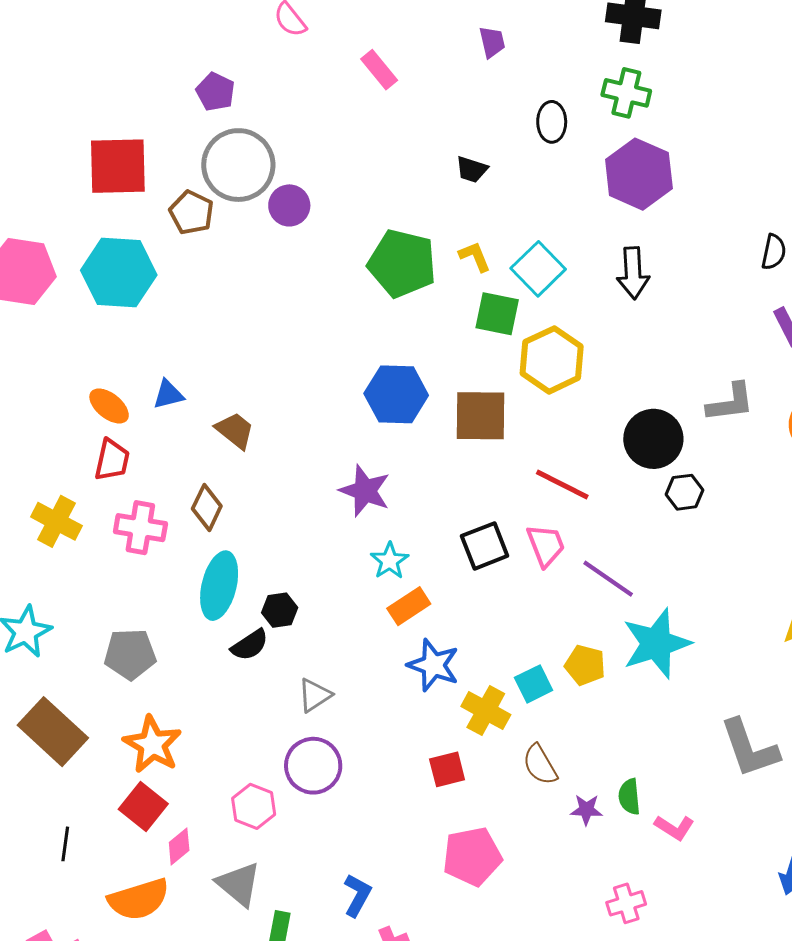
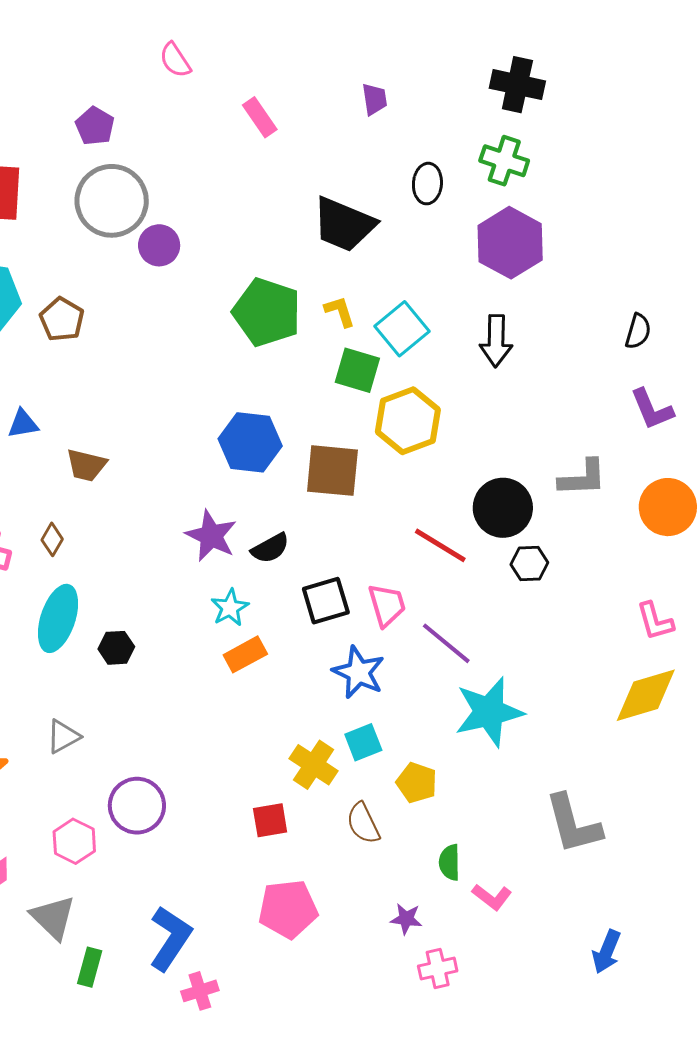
black trapezoid: (472, 169) -> (344, 224), size x2.0
brown pentagon: (192, 213) -> (62, 319), moved
brown trapezoid: (235, 430) -> (86, 465), turned 150
red line: (562, 484) -> (440, 545), moved
brown diamond: (207, 507) -> (52, 539), size x0.7
black semicircle: (250, 645) -> (270, 548), moved
blue star: (433, 665) -> (359, 672), moved
yellow pentagon: (585, 665) -> (417, 783), moved
gray triangle: (315, 695) -> (63, 736), moved
purple star: (586, 810) -> (406, 919), moved
blue L-shape: (357, 895) -> (170, 938), size x1.5

